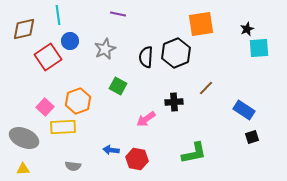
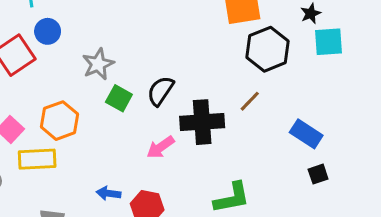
gray star: (105, 49) -> (98, 64), moved
black hexagon: (176, 53) -> (268, 49), moved
black semicircle: (146, 57) -> (161, 91), moved, turned 30
black cross: (174, 102) -> (202, 122), size x1.6

